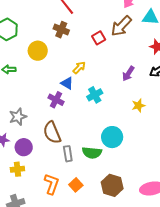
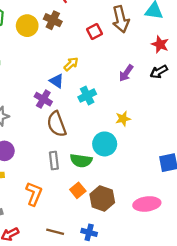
brown arrow: (121, 26) -> (121, 19), turned -60
yellow circle: (38, 51) -> (27, 26), moved
yellow star: (138, 105) -> (123, 119), moved
brown semicircle: (52, 133) -> (57, 124), moved
orange square: (76, 185) -> (78, 190), moved

